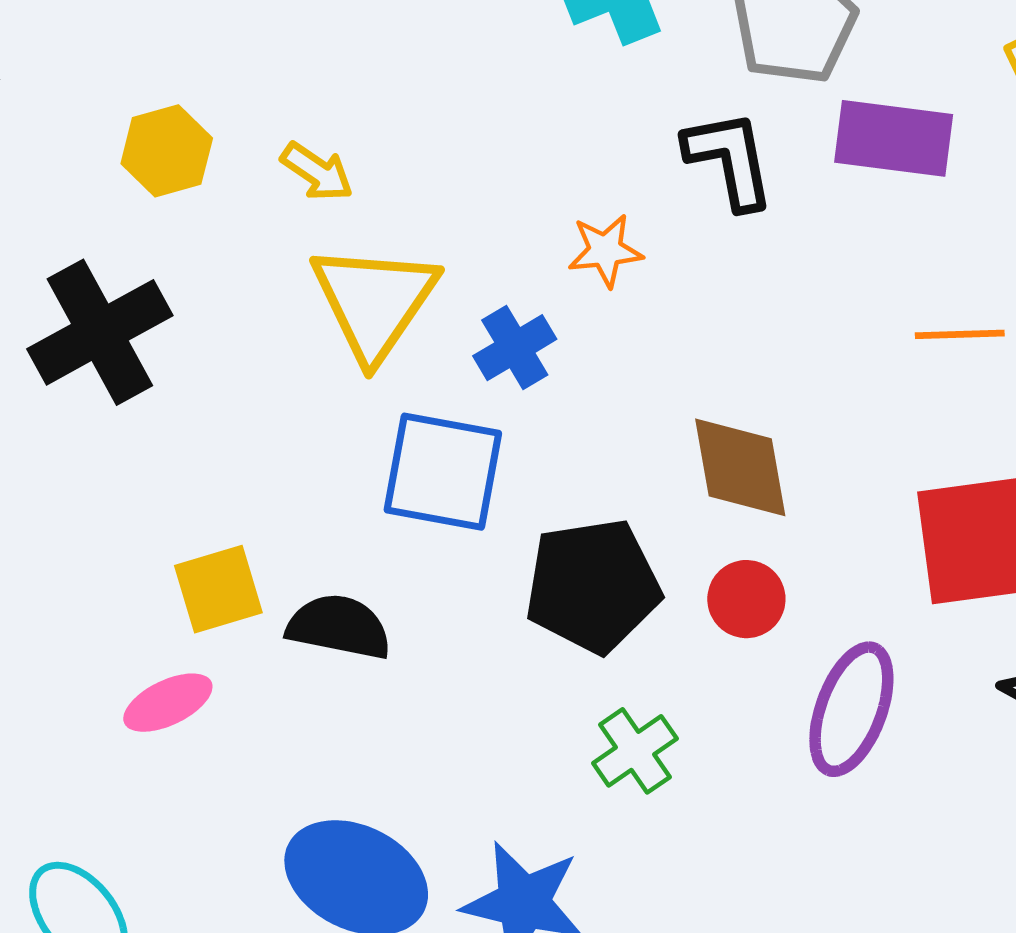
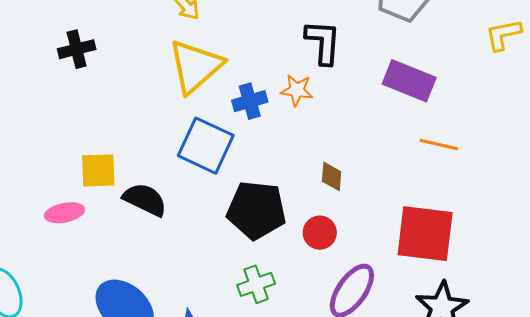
purple rectangle: (894, 138) -> (409, 81), moved
black L-shape: (729, 159) -> (323, 42), moved
orange star: (605, 251) -> (297, 90), moved
black cross: (100, 332) -> (77, 49), size x0.6
brown diamond: (740, 467) -> (332, 176), size x0.6

